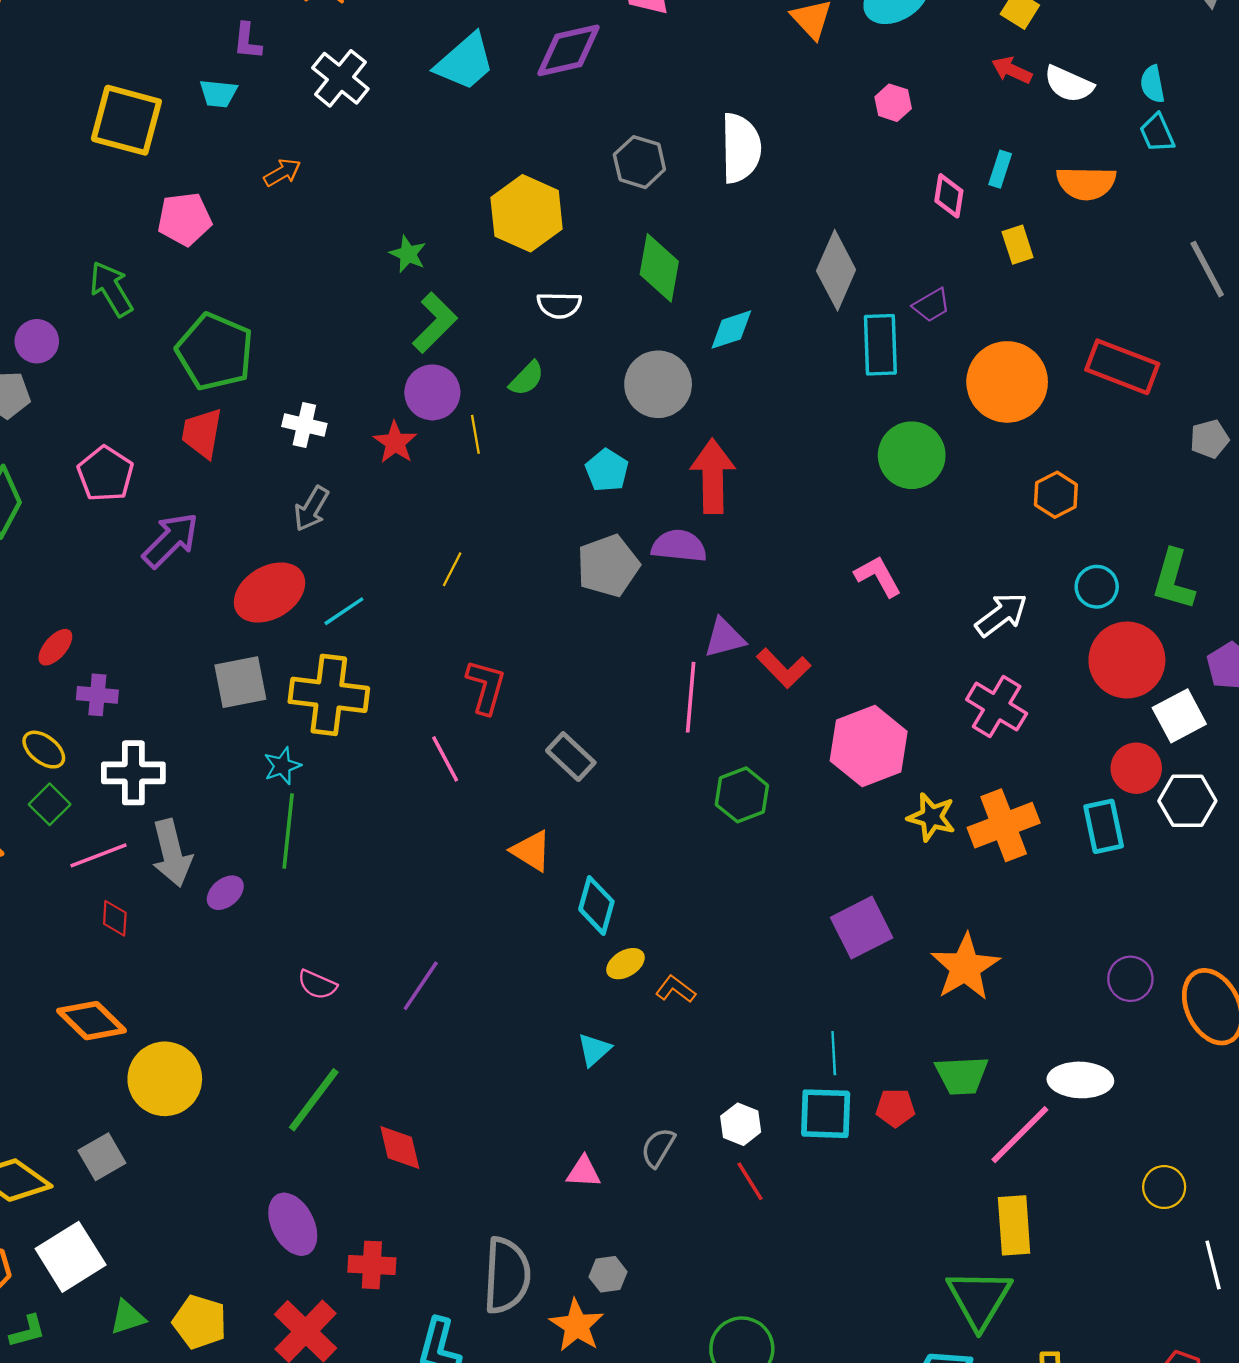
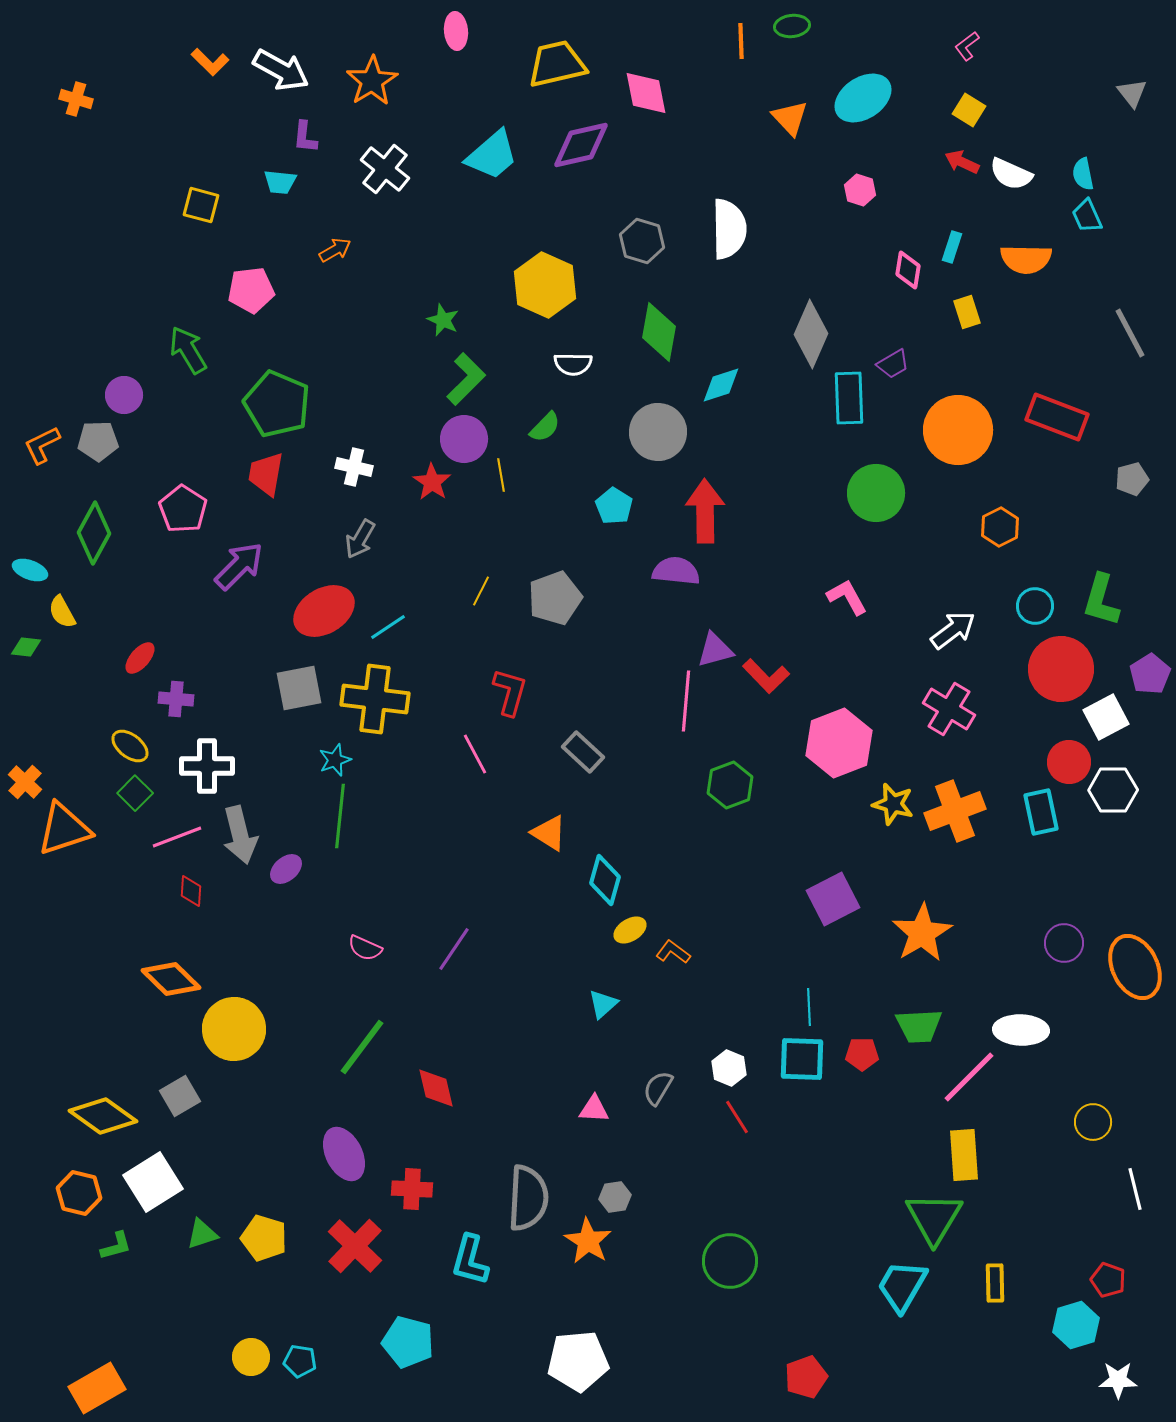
yellow square: (126, 120) -> (201, 205), size x0.6
gray pentagon: (608, 566) -> (555, 598), moved

